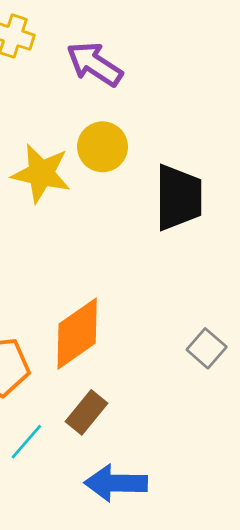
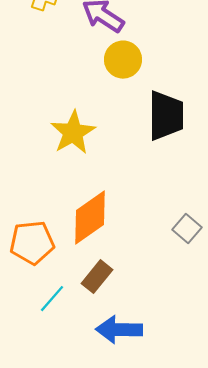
yellow circle: (103, 147) -> (123, 60), moved
yellow star: (41, 173) -> (73, 133), moved, turned 30

